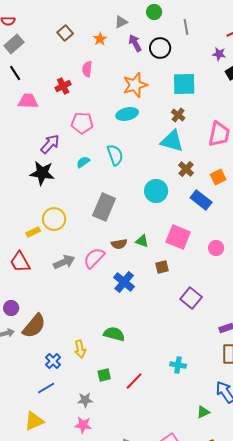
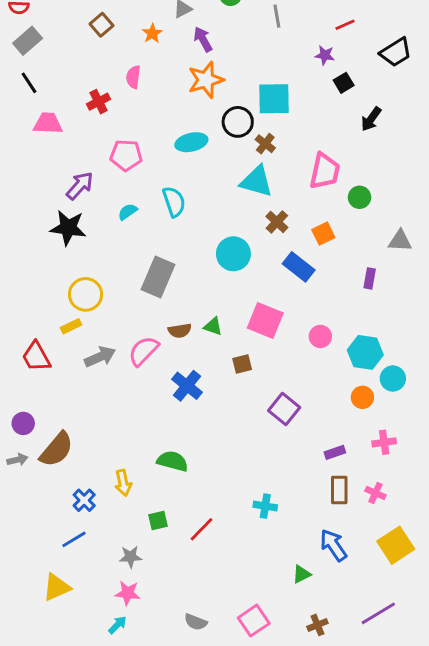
black circle: (160, 48) -> (238, 122), moved
orange star: (135, 85) -> (206, 80), moved
yellow rectangle: (33, 232) -> (71, 326), moved

